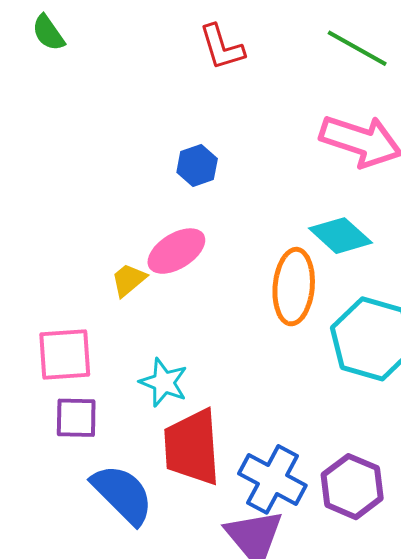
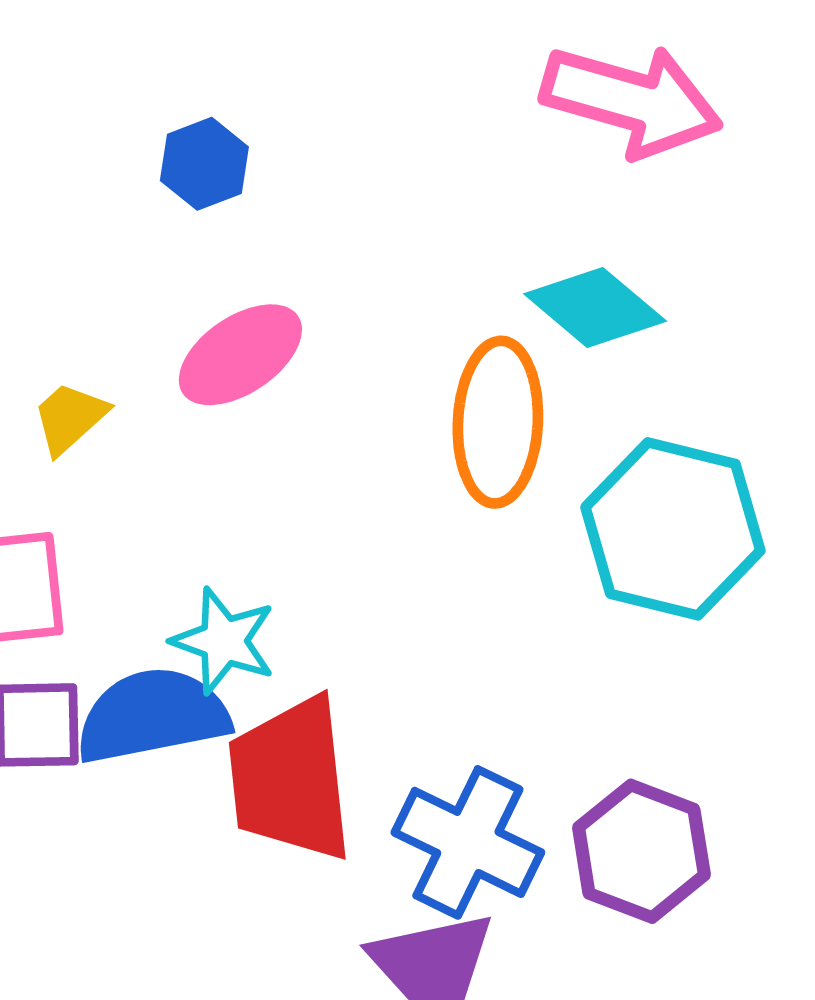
blue hexagon: (197, 166) -> (204, 164), moved
yellow trapezoid: (129, 280) -> (70, 418), moved
blue semicircle: (123, 494) -> (153, 716), moved, turned -54

